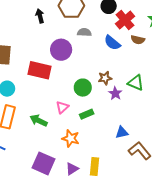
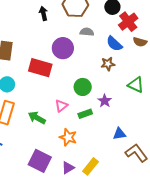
brown star: (105, 78) -> (108, 64), moved
purple star: (115, 93) -> (105, 101), moved
yellow rectangle: (94, 166) -> (91, 166), turned 30

